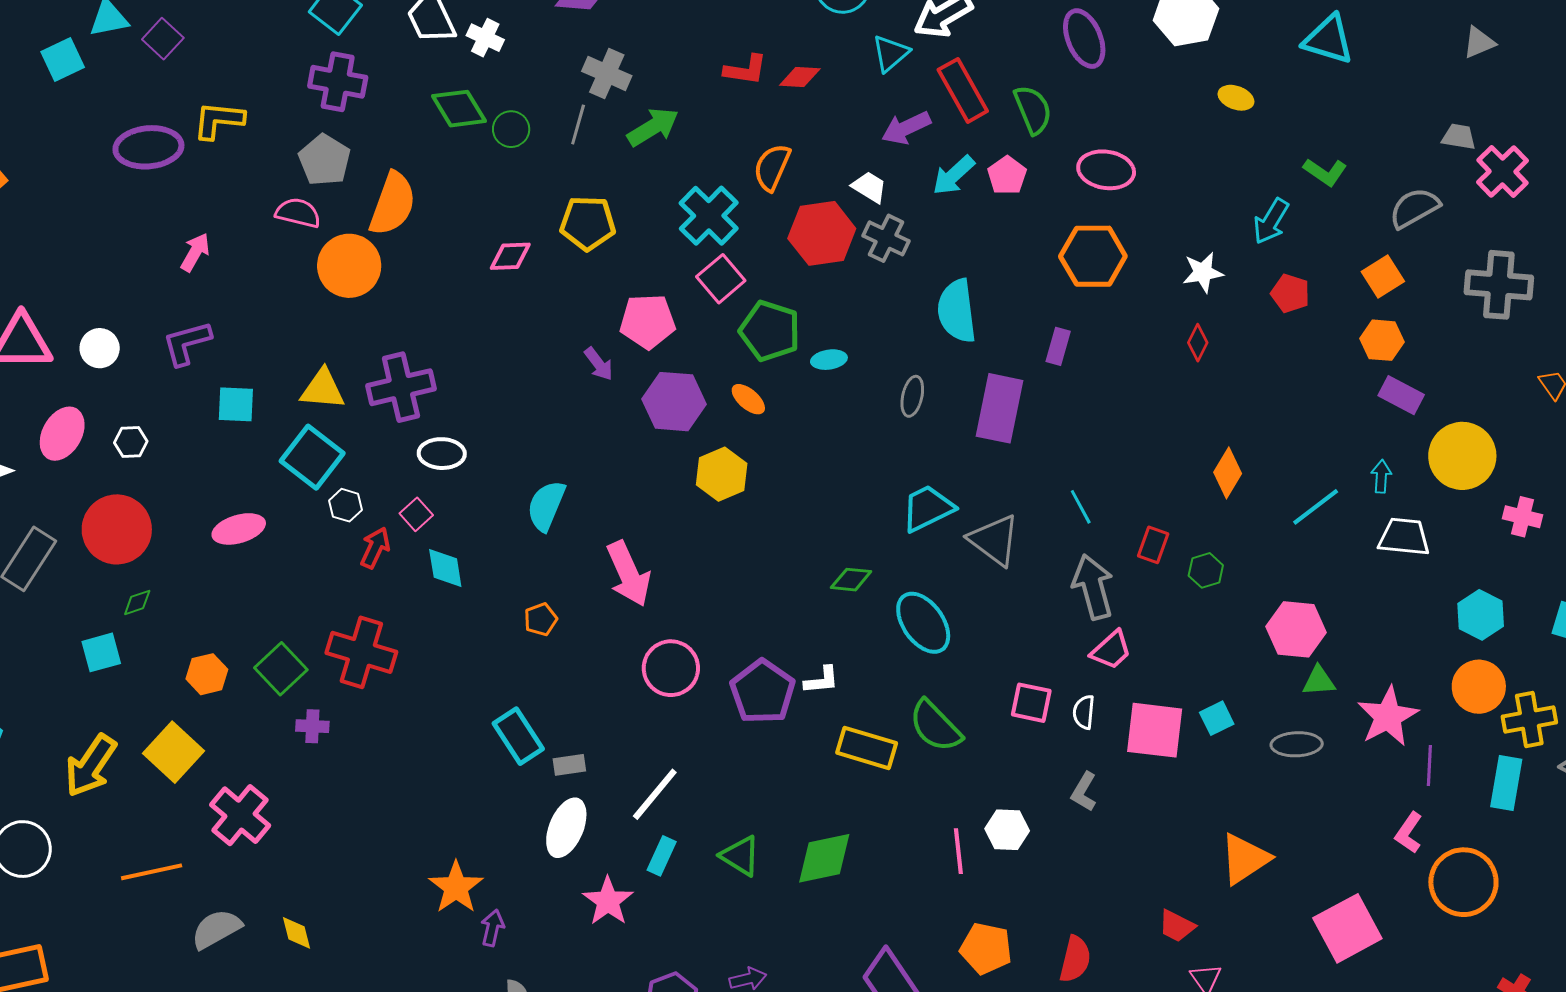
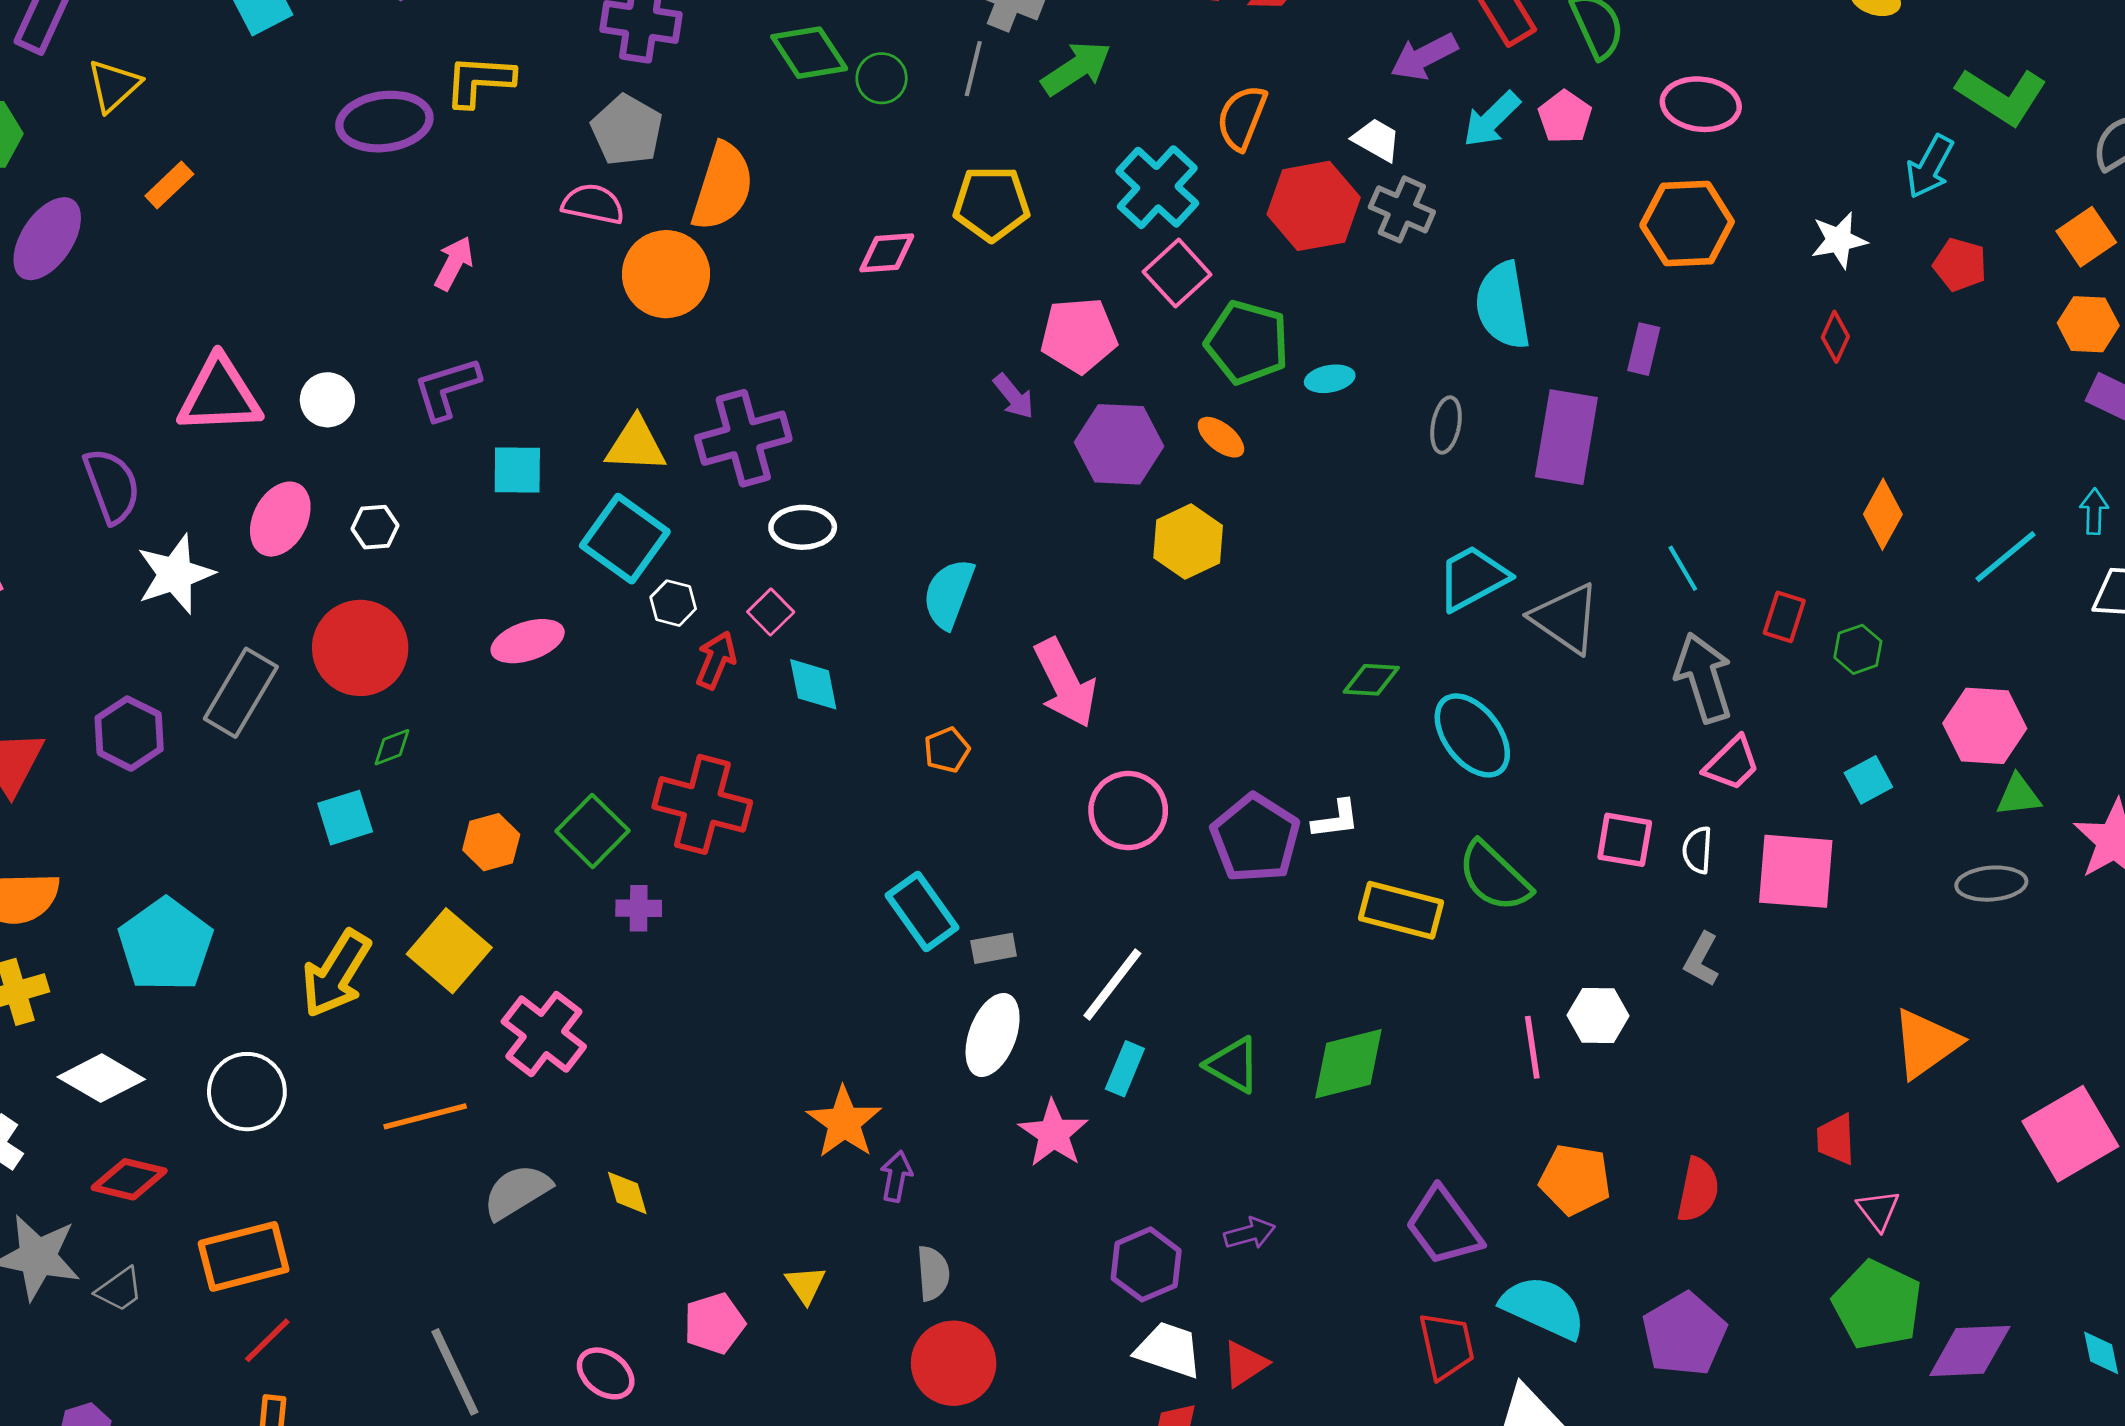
green L-shape: (1325, 172) -> (2002, 96), size x1.5
cyan square: (1217, 718) -> (1868, 780), moved
red trapezoid: (1177, 926) -> (1836, 1139), turned 63

